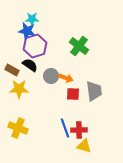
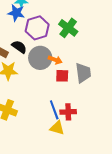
purple hexagon: (35, 46) -> (37, 28), moved
gray circle: (51, 76) -> (40, 58), size x1.5
yellow triangle: (84, 146) -> (57, 128), moved

